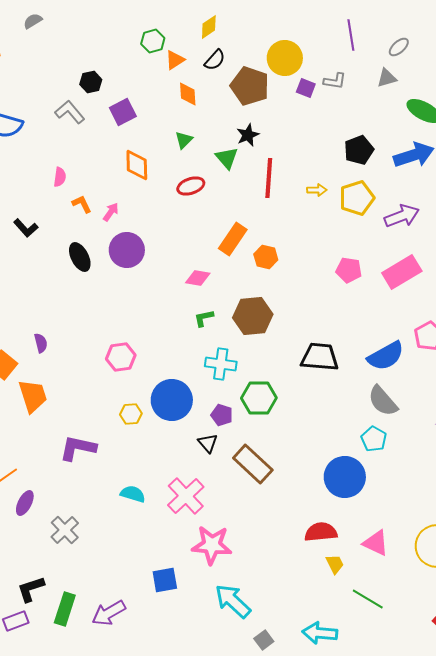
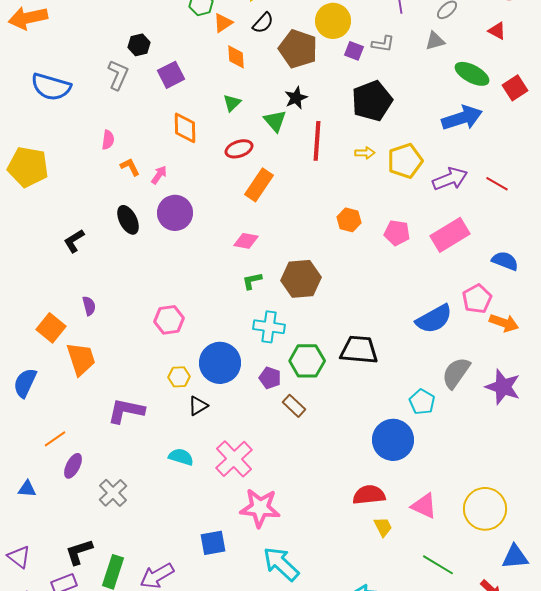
gray L-shape: (70, 112) -> (118, 75), turned 64
black pentagon: (359, 150) -> (372, 101), moved, size x1.4
black L-shape: (26, 228) -> (74, 241), moved, turned 100
orange rectangle: (233, 239) -> (259, 185), moved
orange hexagon: (266, 257) -> (349, 220), moved
black trapezoid: (320, 357) -> (359, 350), moved
gray semicircle: (383, 401) -> (456, 373), moved, turned 76
black triangle: (208, 443) -> (198, 406), moved, turned 40
brown rectangle: (253, 464) -> (294, 406), moved, size x0.6
green line: (368, 599) -> (438, 565), moved

